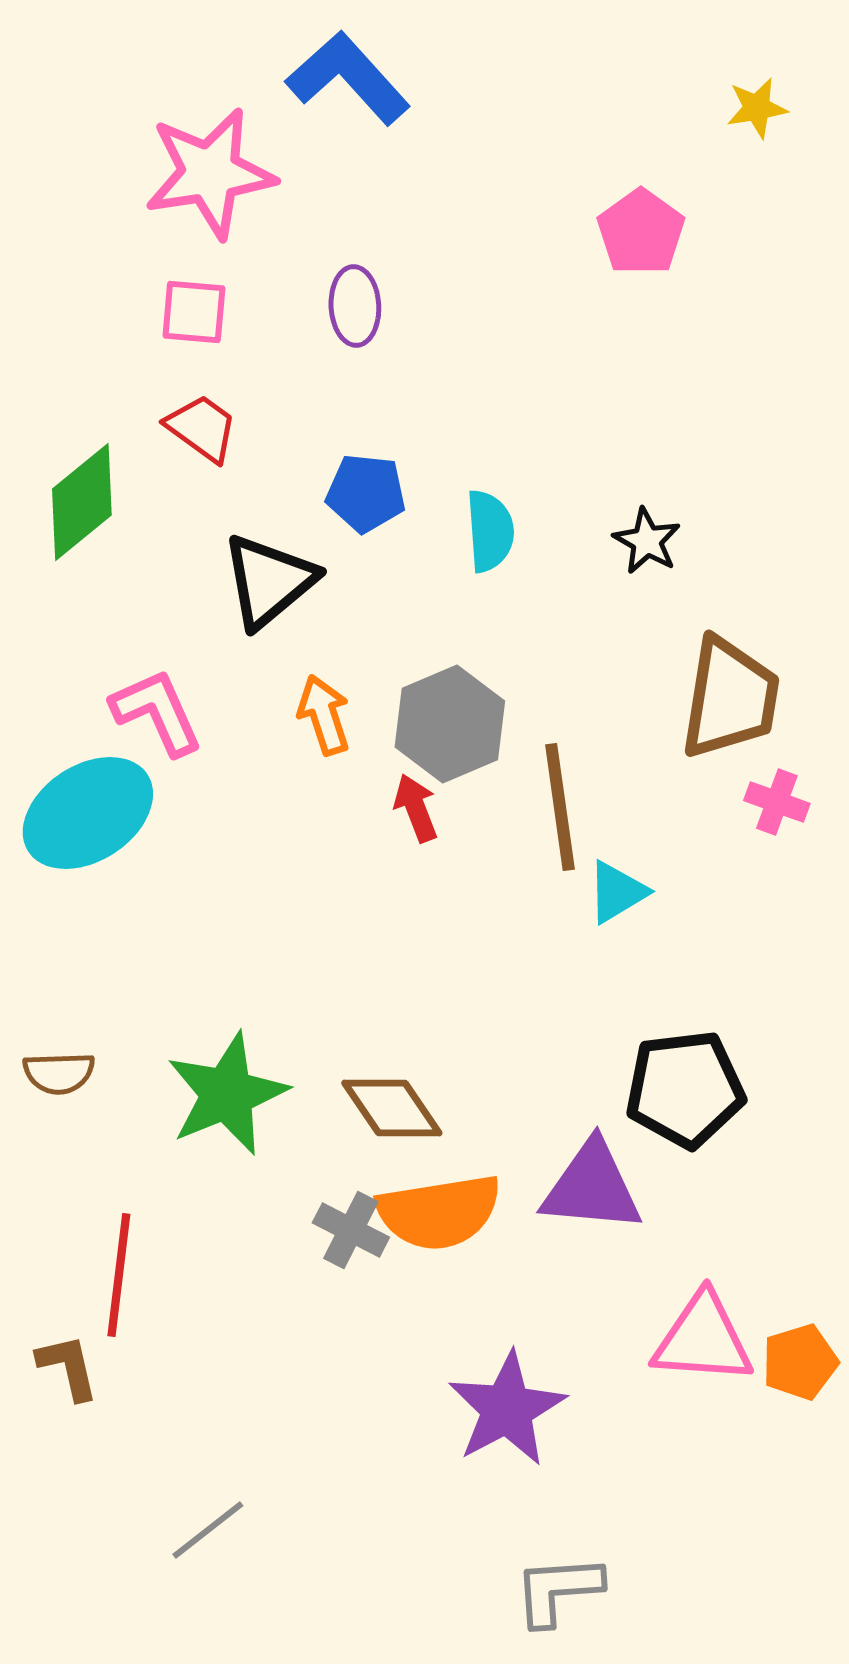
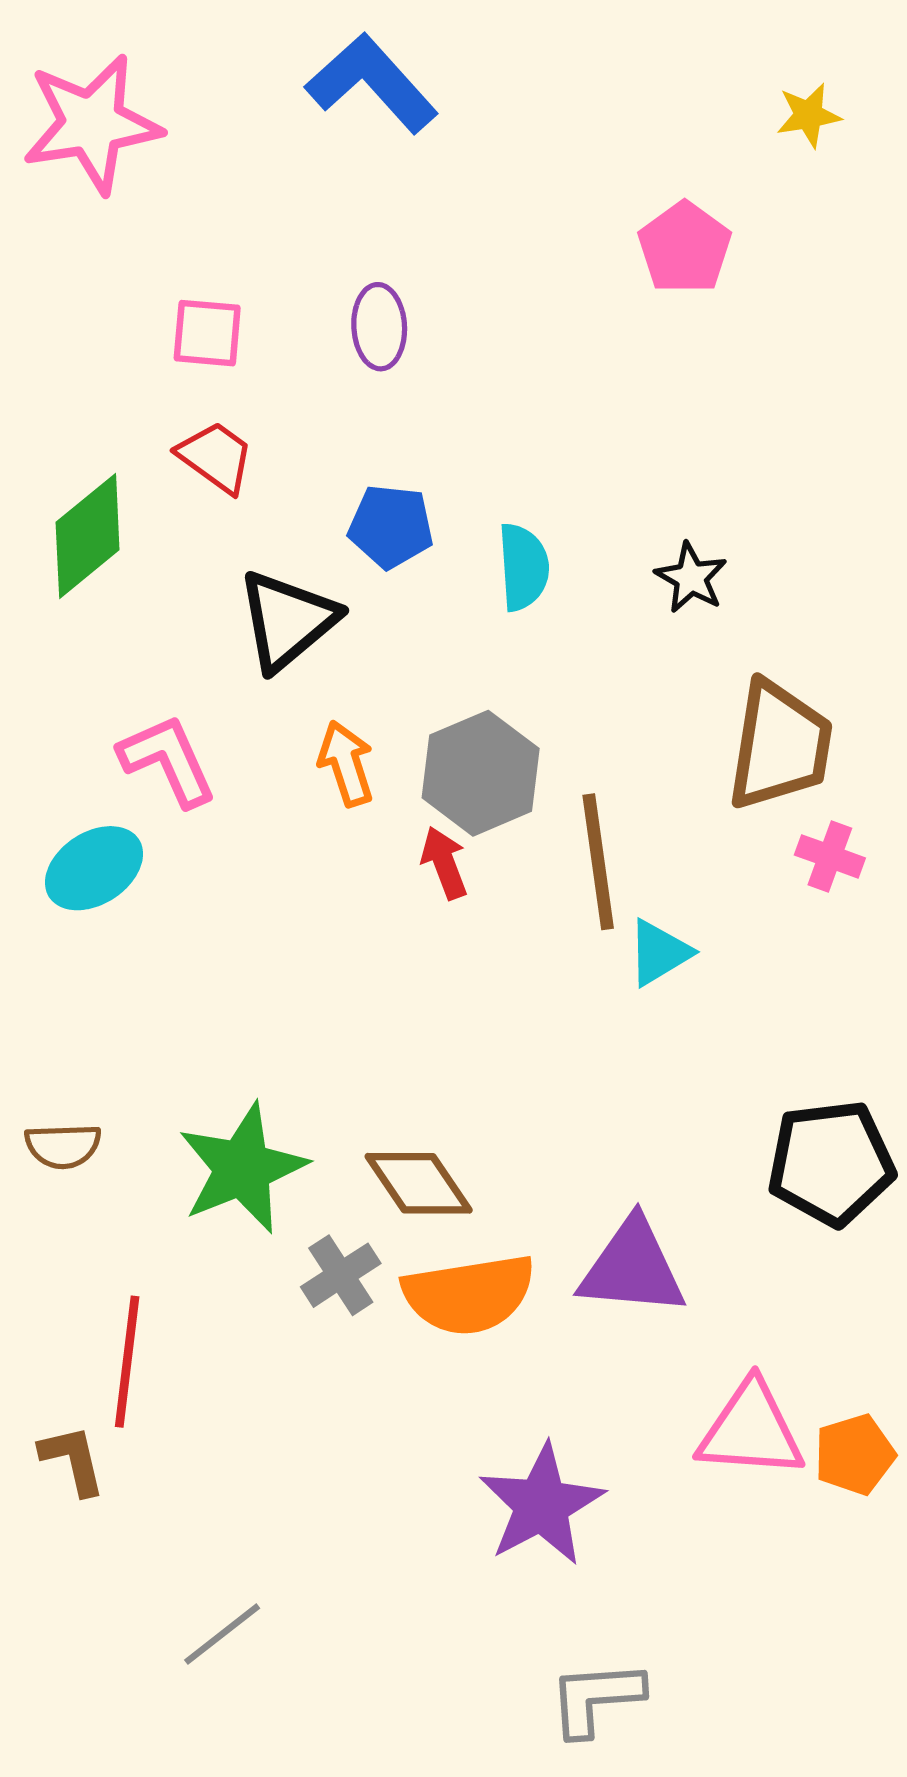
pink star: (210, 173) -> (92, 124), moved
cyan ellipse: (88, 813) -> (94, 868), size x0.7
black pentagon: (685, 1089) -> (831, 1163), moved
gray cross: (351, 1230) -> (341, 1275), moved, turned 30

